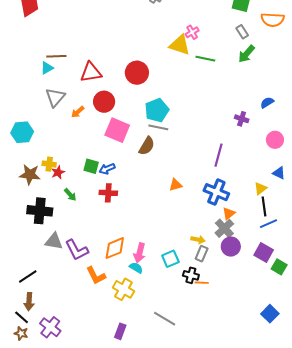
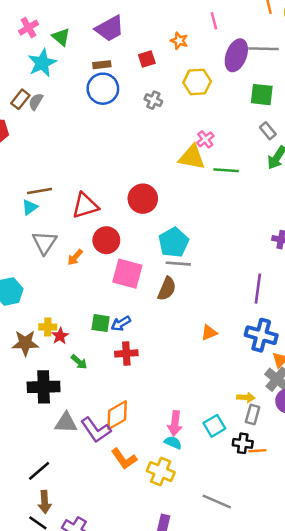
orange diamond: (115, 248) -> (117, 415), moved

